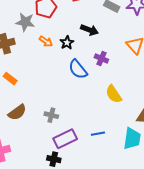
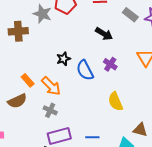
orange arrow: (46, 41) -> (51, 86), moved, size x1.5
black star: (67, 43) -> (64, 59), moved
orange rectangle: (10, 79) -> (28, 80), moved

